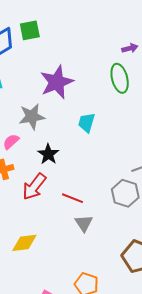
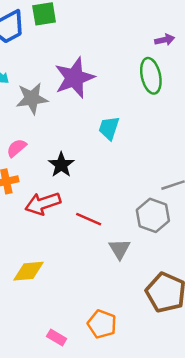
gray star: (32, 117) -> (32, 98), moved
red arrow: (34, 187) -> (43, 204), turned 32
gray triangle: (84, 223) -> (120, 249), moved

